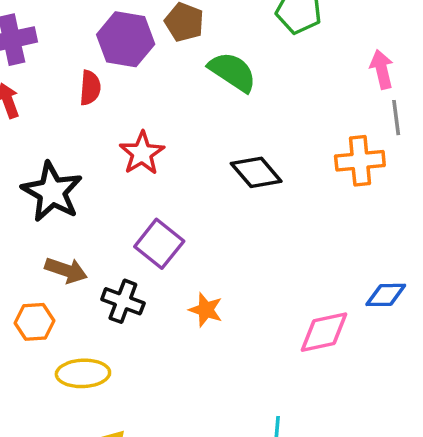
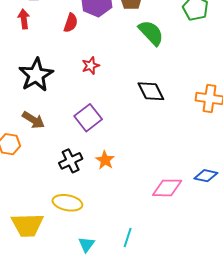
red star: (142, 153) -> (91, 66), size x0.7
black cross: (123, 301) -> (71, 161), moved, turned 30
yellow ellipse: (83, 373) -> (67, 203), moved

